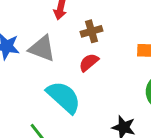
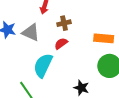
cyan semicircle: (64, 97) -> (43, 65), turned -110

